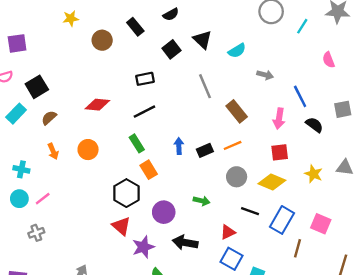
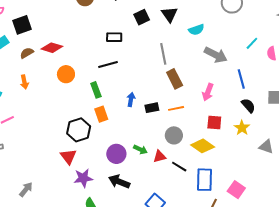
cyan line: (302, 26) -> (252, 43), moved
gray arrow: (265, 75) -> (216, 55), size x1.6
red diamond: (97, 105) -> (52, 48), moved
brown rectangle: (237, 111) -> (175, 79), moved
pink arrow: (279, 118) -> (208, 92), moved
orange circle: (88, 150) -> (66, 74), moved
yellow star: (313, 174) -> (242, 128), moved
purple circle: (164, 212) -> (116, 154), moved
blue rectangle: (282, 220) -> (204, 180), turned -40
red triangle: (228, 232) -> (159, 156), moved

